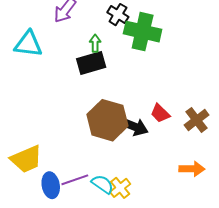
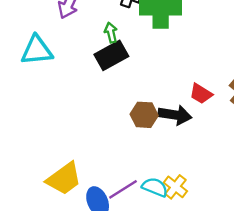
brown hexagon: (107, 120) -> (144, 115), size x0.6

